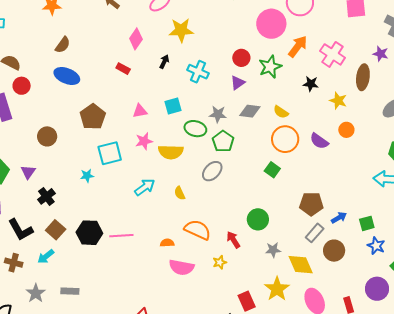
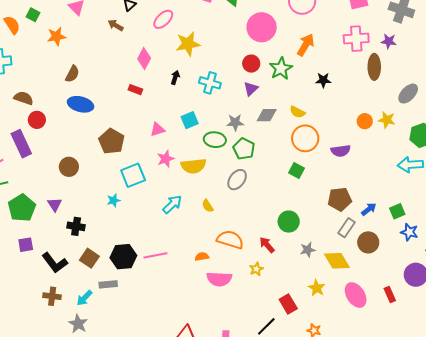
pink circle: (271, 24) -> (262, 27), moved
pink cross: (333, 54) -> (356, 39), moved, turned -30
yellow star: (338, 101) -> (387, 120), moved
purple semicircle: (319, 141) -> (341, 151), moved, turned -36
black cross: (46, 196) -> (76, 226), turned -36
cyan arrow: (46, 256) -> (84, 298), moved
yellow star: (277, 289) -> (317, 288), size x0.7
gray rectangle: (70, 291) -> (108, 284), moved

